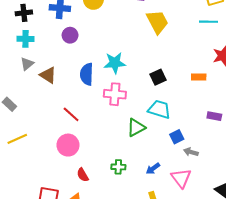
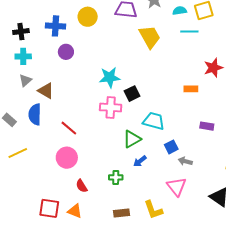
cyan line: (209, 22) -> (189, 32), moved
blue semicircle: (87, 74) -> (35, 114), moved
black square: (158, 77) -> (132, 94), moved
blue arrow: (153, 169) -> (140, 161), moved

